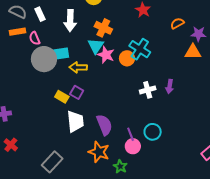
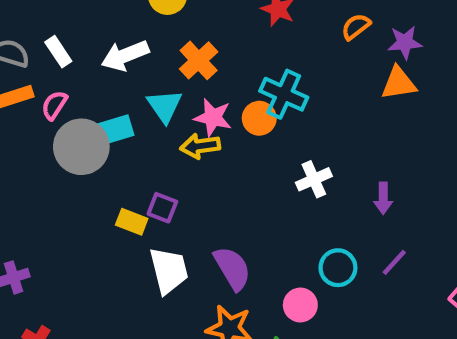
white arrow: (70, 21) -> (125, 56), turned 75
orange cross: (103, 28) -> (199, 60), turned 30
pink semicircle: (35, 38) -> (54, 105), turned 64
cyan triangle: (96, 46) -> (165, 106), moved
yellow arrow: (78, 67) -> (200, 146), moved
purple arrow: (170, 86) -> (383, 198), moved
purple line: (131, 134) -> (394, 262), moved, turned 72

